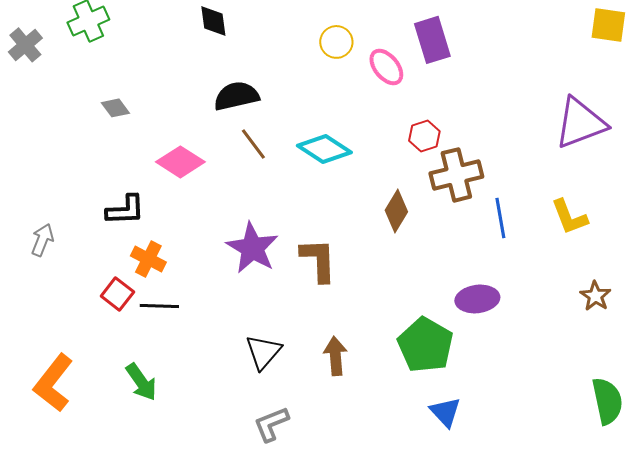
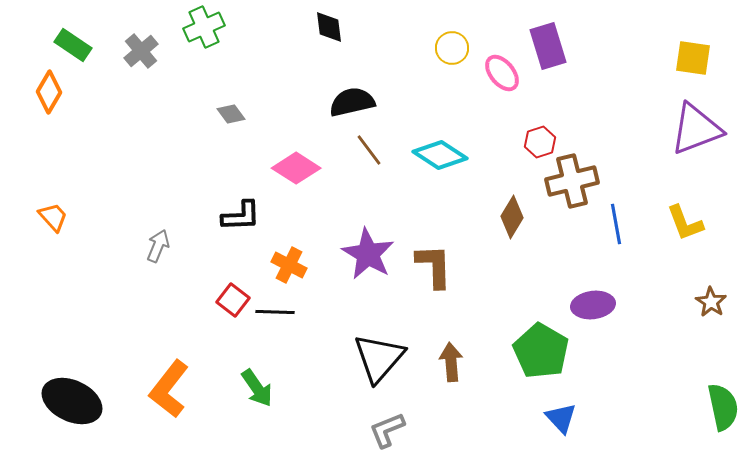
yellow square: (608, 25) -> (693, 58), moved
orange cross: (148, 259) -> (289, 265), moved
black triangle: (263, 352) -> (379, 358), size x1.4

